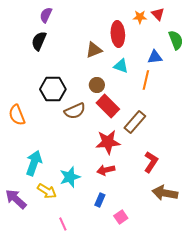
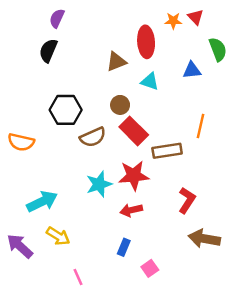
orange line: (146, 80) -> (201, 126), moved
orange semicircle: (17, 115) -> (21, 142), turned -55
brown rectangle: (135, 122) -> (167, 151), turned 40
cyan arrow: (34, 163) -> (42, 202), turned 45
cyan star: (70, 177) -> (99, 184), moved

